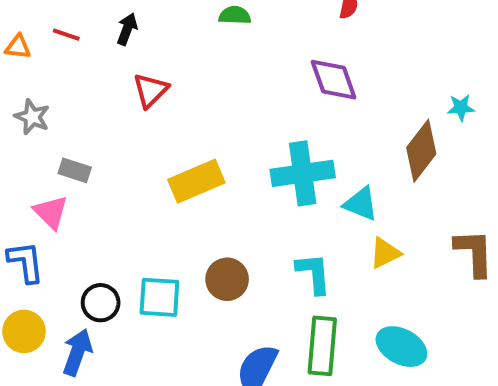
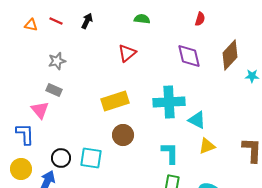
red triangle: (151, 90) -> (127, 53), moved
gray star: (32, 117) -> (57, 61), moved, turned 30
brown diamond: (421, 151) -> (230, 55), moved
brown circle: (227, 279) -> (123, 135), moved

